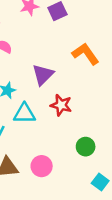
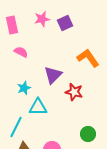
red star: (61, 105) -> (74, 92), moved

